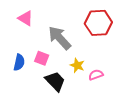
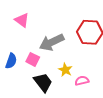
gray arrow: (60, 38) -> (52, 42), turned -80

